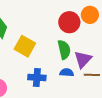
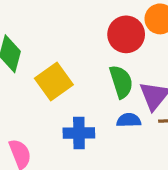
yellow square: (25, 46) -> (54, 82), turned 30

